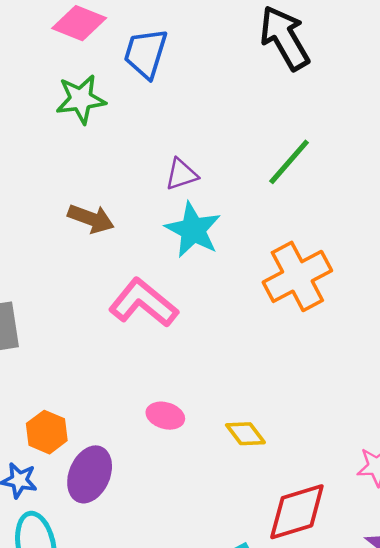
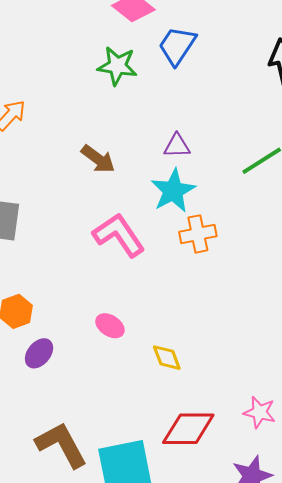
orange cross: (297, 276) -> (198, 234), moved, size x0.7
purple ellipse: (90, 474) -> (39, 353), size x0.7

